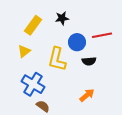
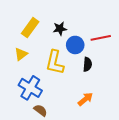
black star: (62, 18) -> (60, 29), moved
black semicircle: (89, 61) -> (87, 64), turned -80

